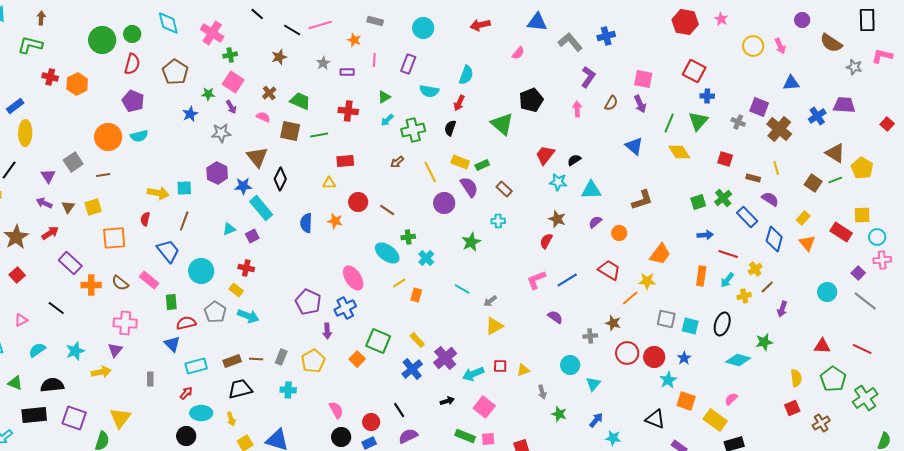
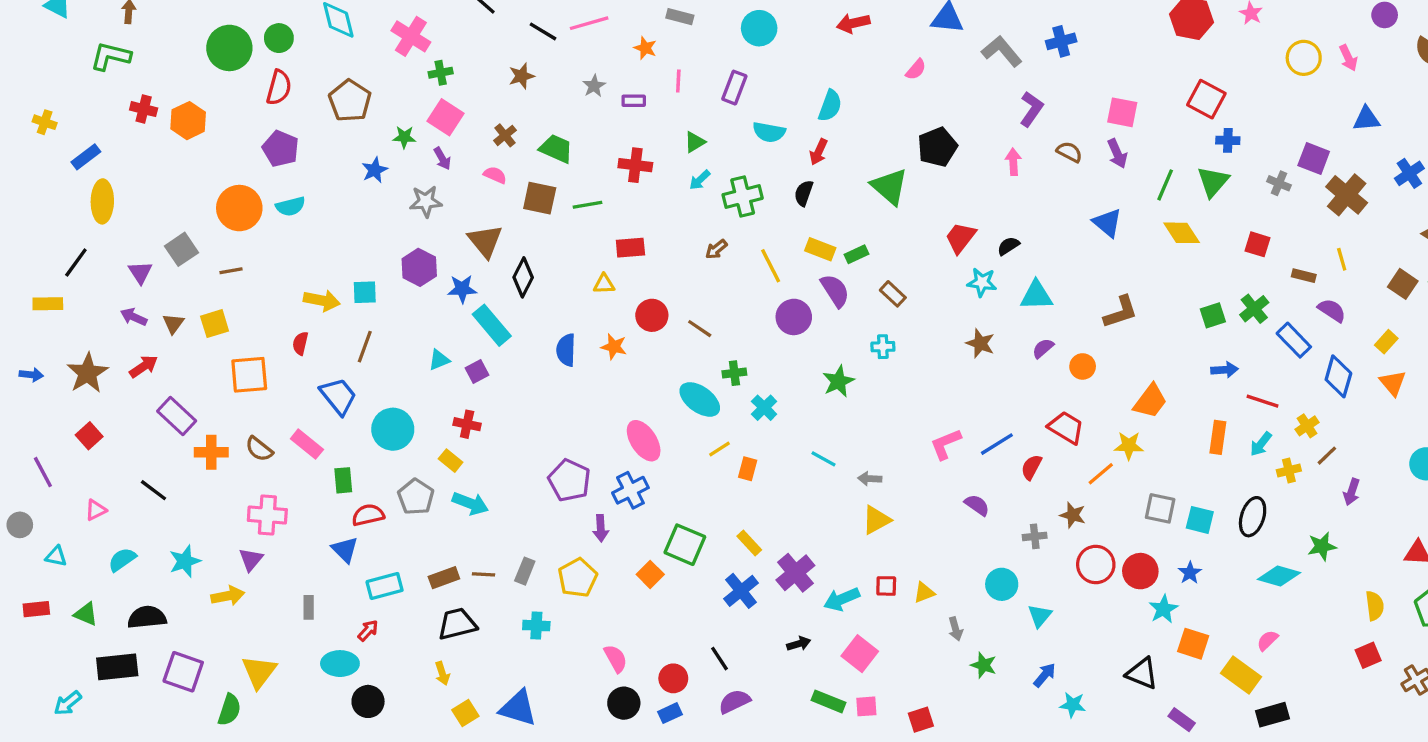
brown semicircle: (611, 103) -> (1069, 152), turned -91
red semicircle: (546, 241) -> (1031, 467), moved
gray arrow: (490, 301) -> (870, 479), turned 40
cyan ellipse: (201, 413) -> (340, 664), moved

